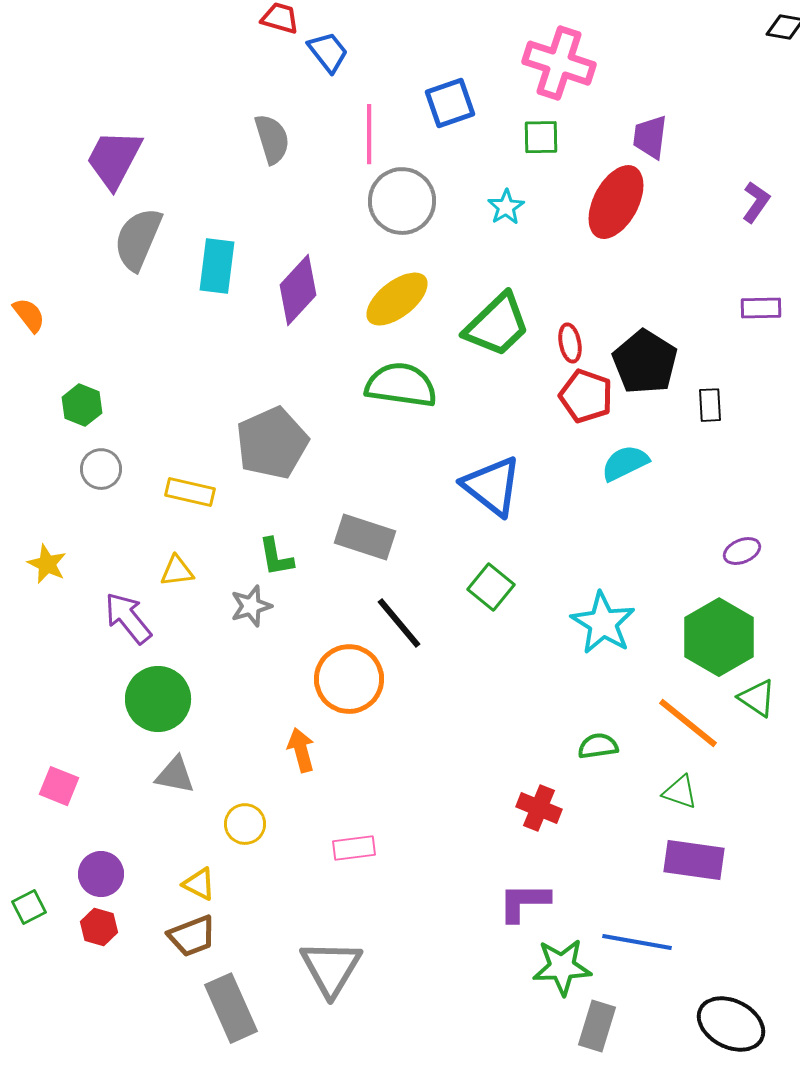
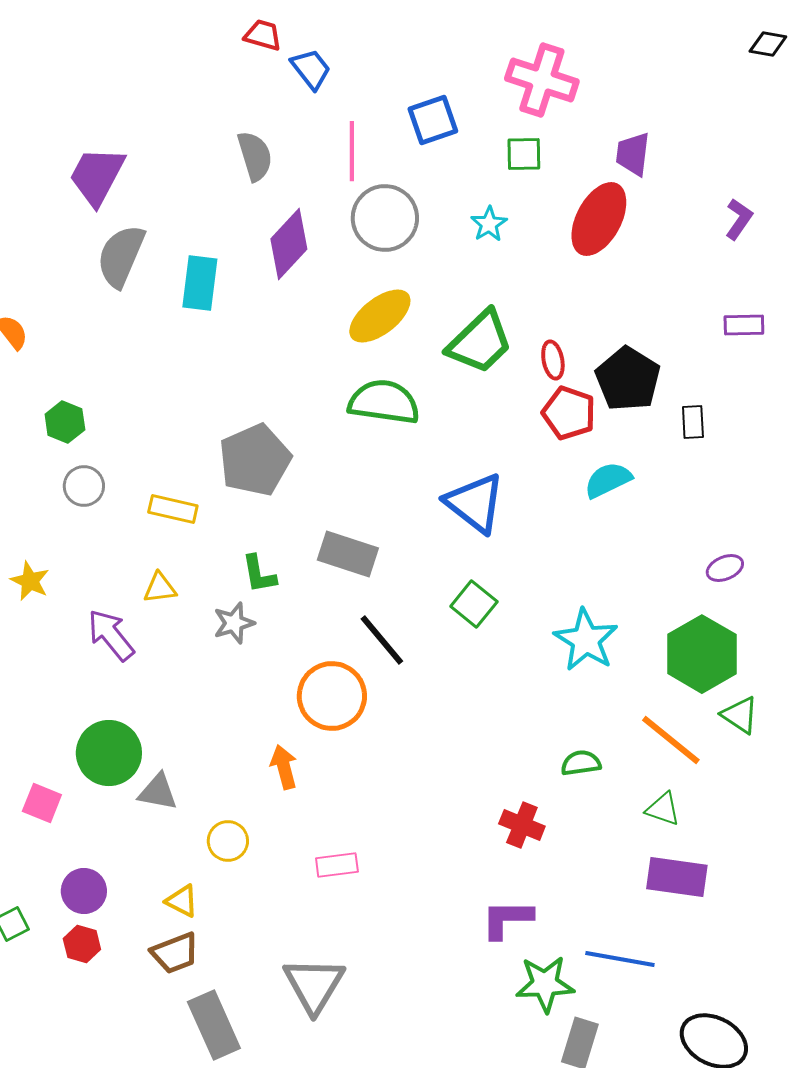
purple diamond: (298, 290) -> (289, 244), moved
green circle: (158, 699) -> (109, 753), moved

